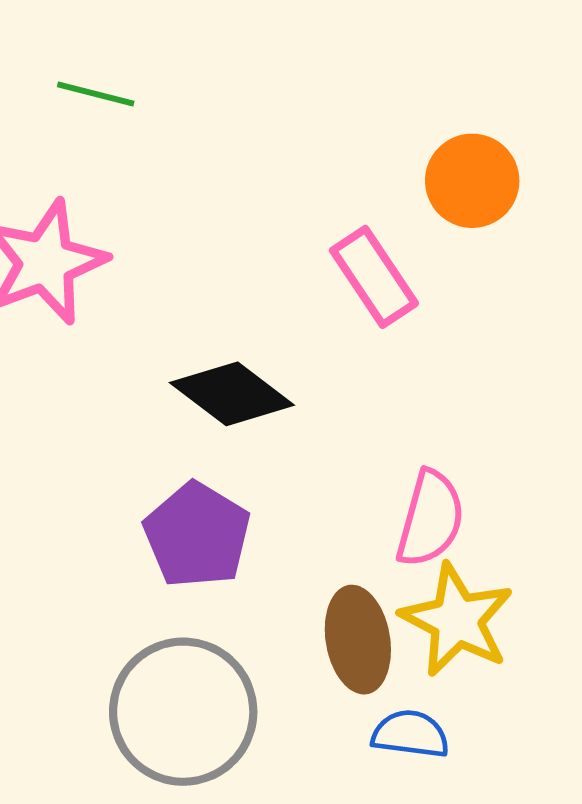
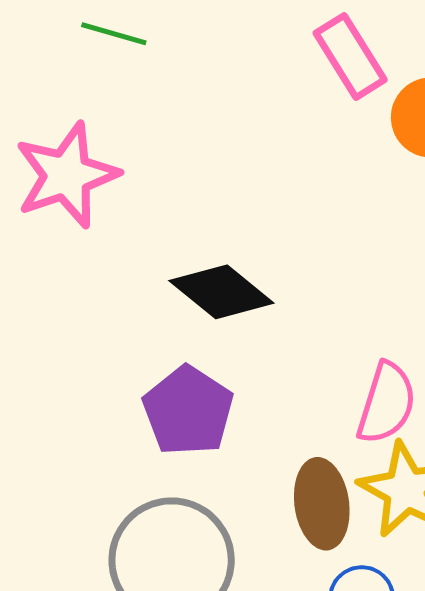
pink rectangle: (374, 277) -> (350, 56), moved

